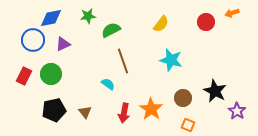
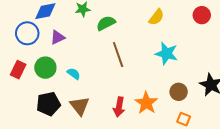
cyan semicircle: (108, 84) -> (74, 74), moved
brown triangle: (85, 112) -> (80, 106), size x1.5

